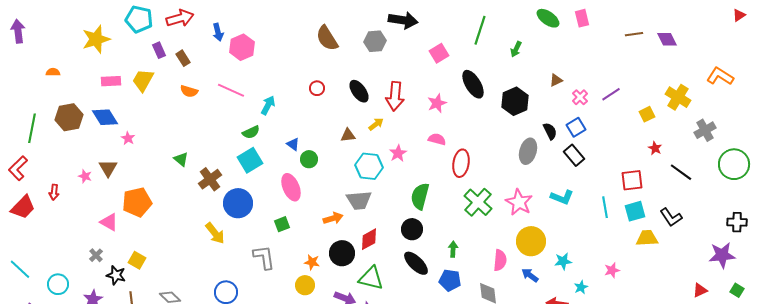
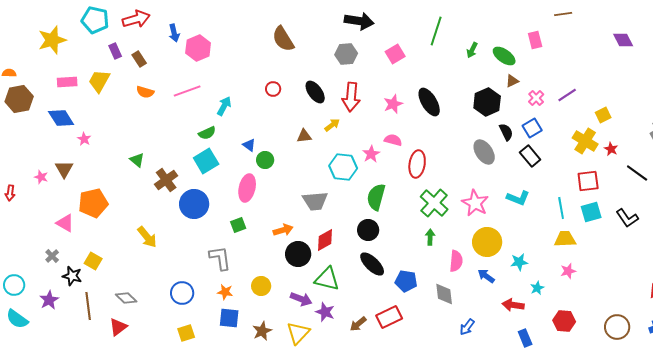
green ellipse: (548, 18) -> (504, 56), moved
pink rectangle: (582, 18) -> (535, 40), moved
brown line: (634, 34) -> (563, 14), moved
gray hexagon: (375, 41) -> (346, 54), moved
black ellipse: (473, 84) -> (429, 102), moved
pink line: (231, 90) -> (187, 91), turned -44
yellow cross: (678, 97) -> (585, 141), moved
black hexagon: (515, 101) -> (487, 102), moved
brown hexagon: (69, 117) -> (19, 99), moved
gray ellipse: (528, 151) -> (484, 152), turned -50
pink star: (398, 153) -> (371, 154), moved
cyan hexagon: (369, 166) -> (343, 167), moved
pink ellipse: (291, 187) -> (247, 188), turned 36
orange arrow: (333, 218) -> (283, 230), moved
yellow arrow: (215, 233) -> (147, 237), moved
yellow trapezoid: (647, 238) -> (565, 239), moved
green arrow: (453, 249) -> (430, 237), moved
orange star: (312, 262) -> (225, 292), moved

